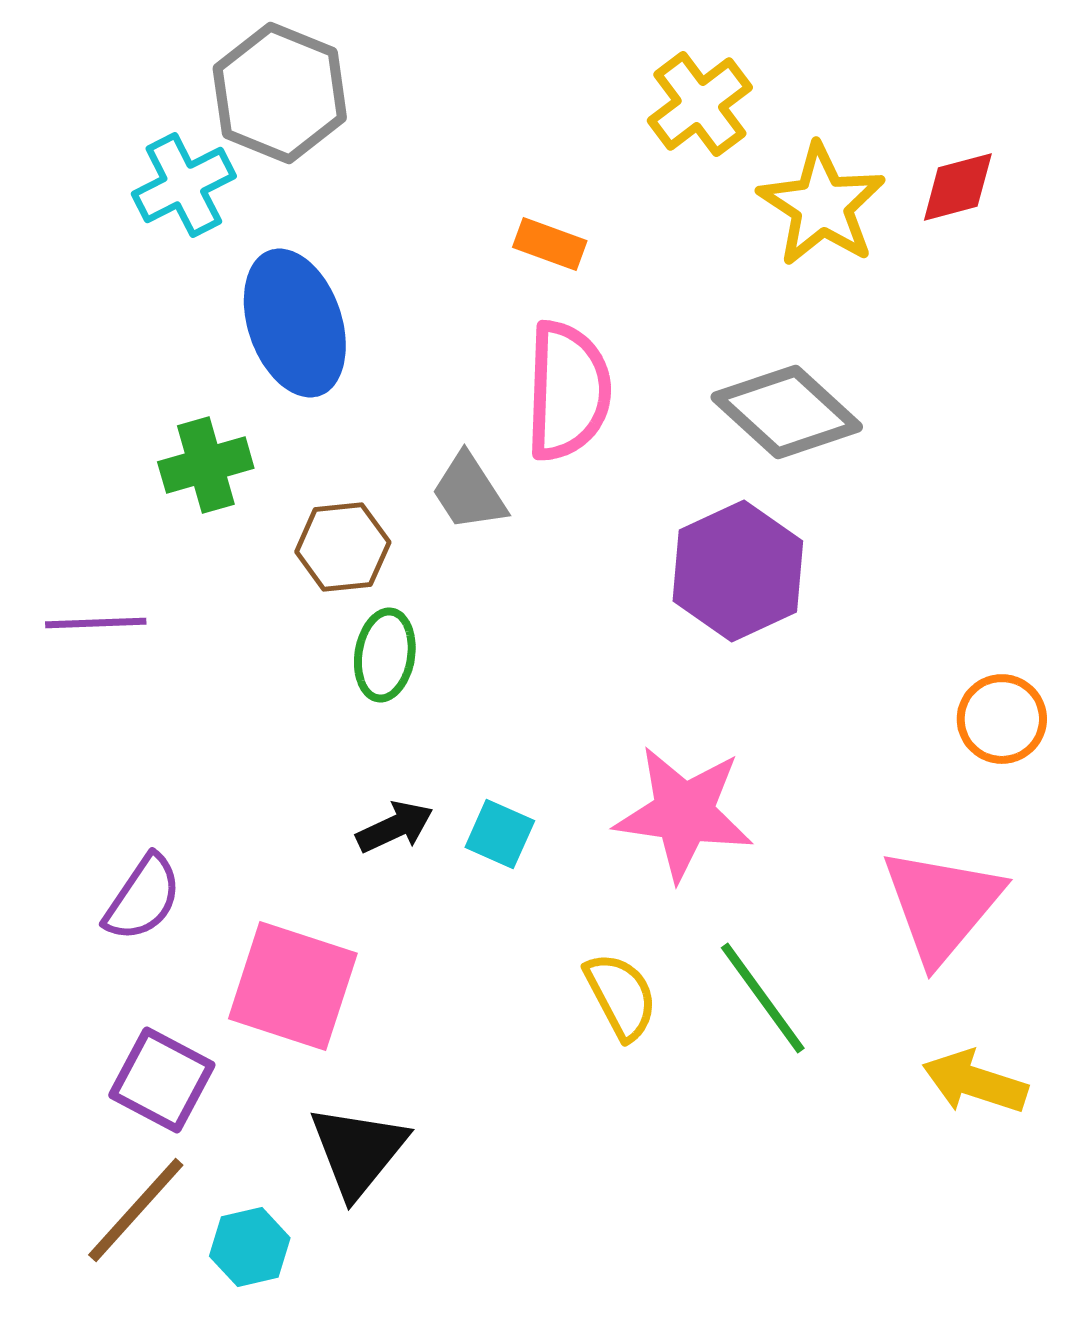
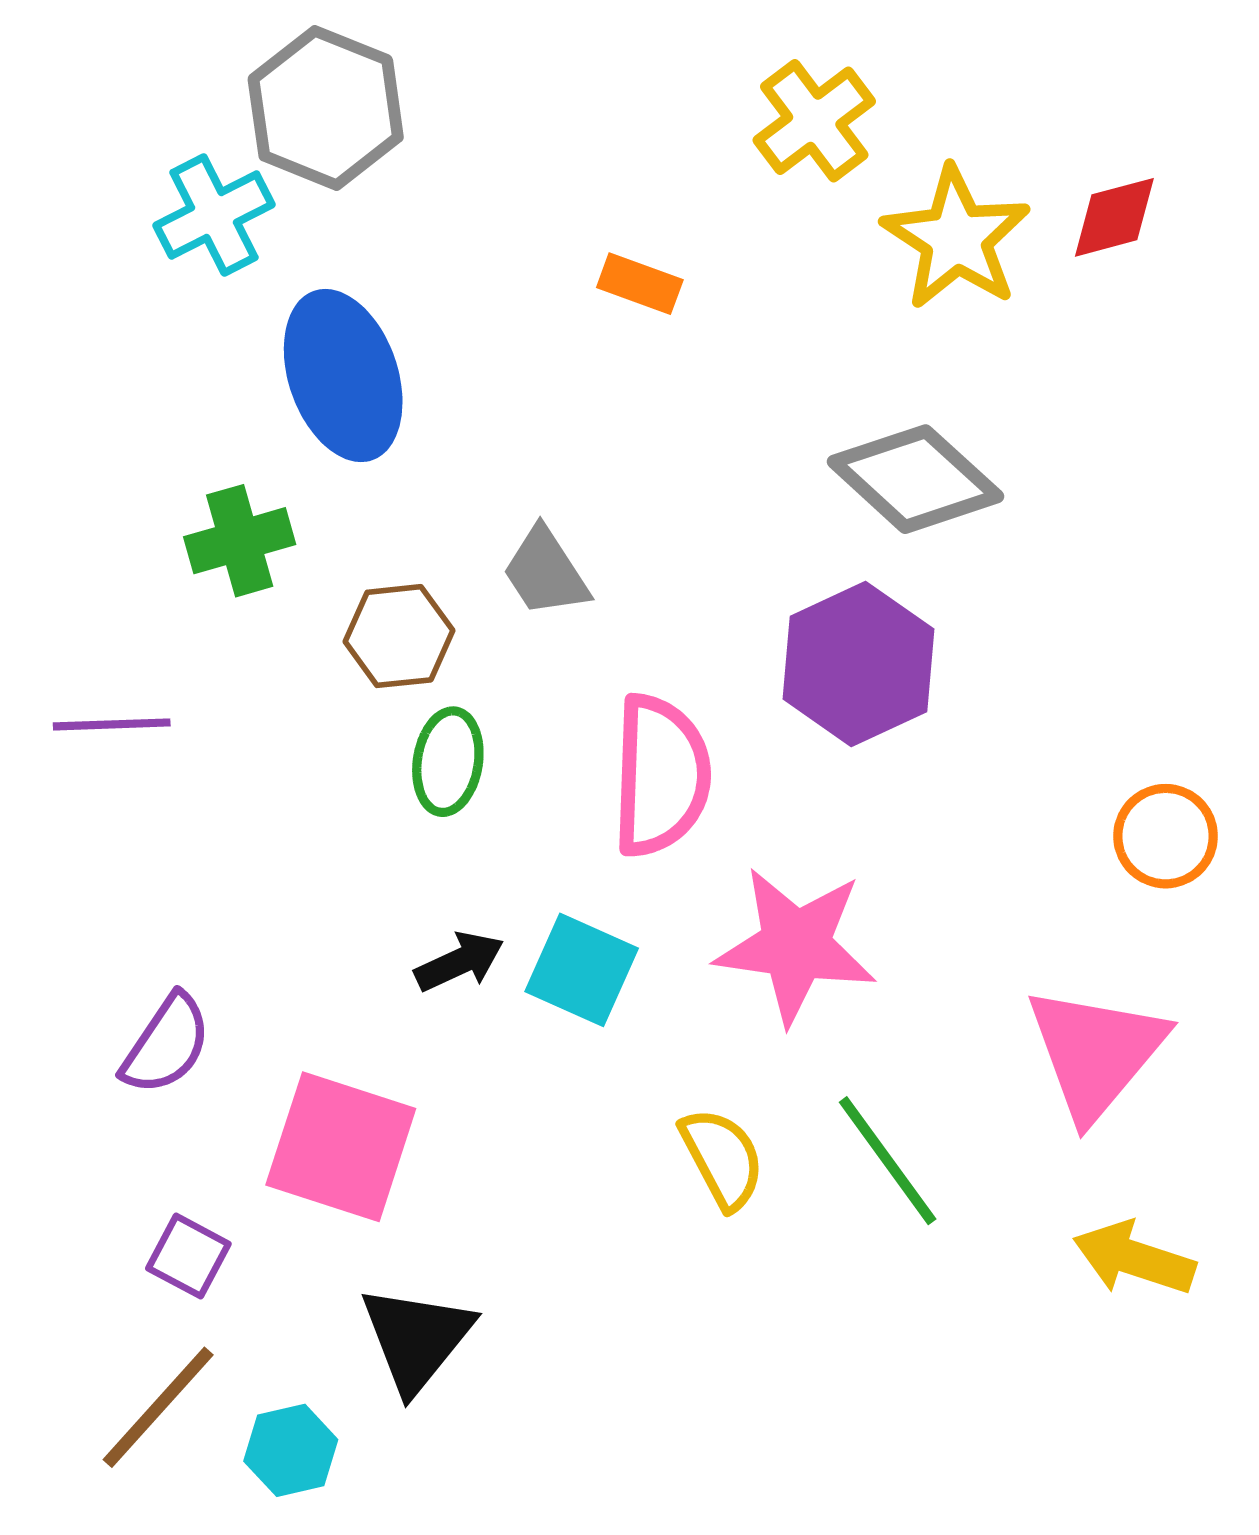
pink semicircle: (568, 391) -> (661, 776), moved
cyan square: (500, 834) -> (582, 970), size x1.4
purple square: (162, 1080) -> (188, 1256), size x0.7

